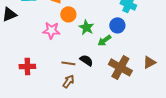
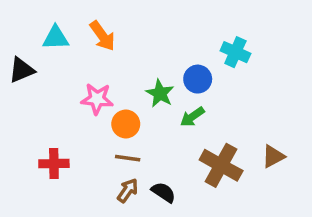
orange circle: (68, 14) -> (126, 124), moved
blue circle: (117, 25) -> (198, 79), moved
black semicircle: (86, 60) -> (164, 192), moved

